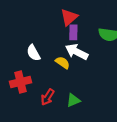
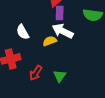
yellow semicircle: (63, 63) -> (50, 41), turned -56
green triangle: (73, 100) -> (60, 76), turned -32

